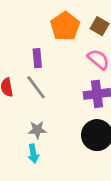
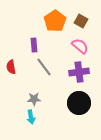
gray line: (36, 87) -> (44, 67), moved

